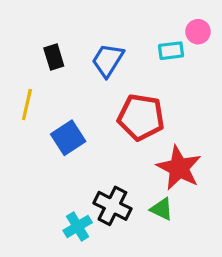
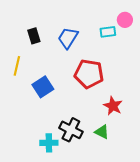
red star: (179, 168) -> (113, 106), size x0.7
cyan cross: (78, 226) -> (49, 143), turned 30

